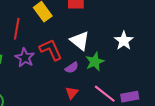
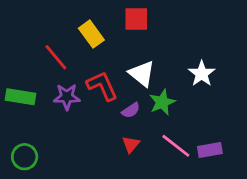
red line: (17, 29) -> (56, 57), turned -50
purple star: (25, 58) -> (67, 97), turned -30

